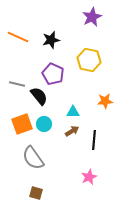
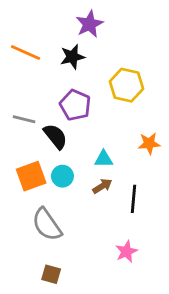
purple star: (92, 17) -> (89, 24), moved

